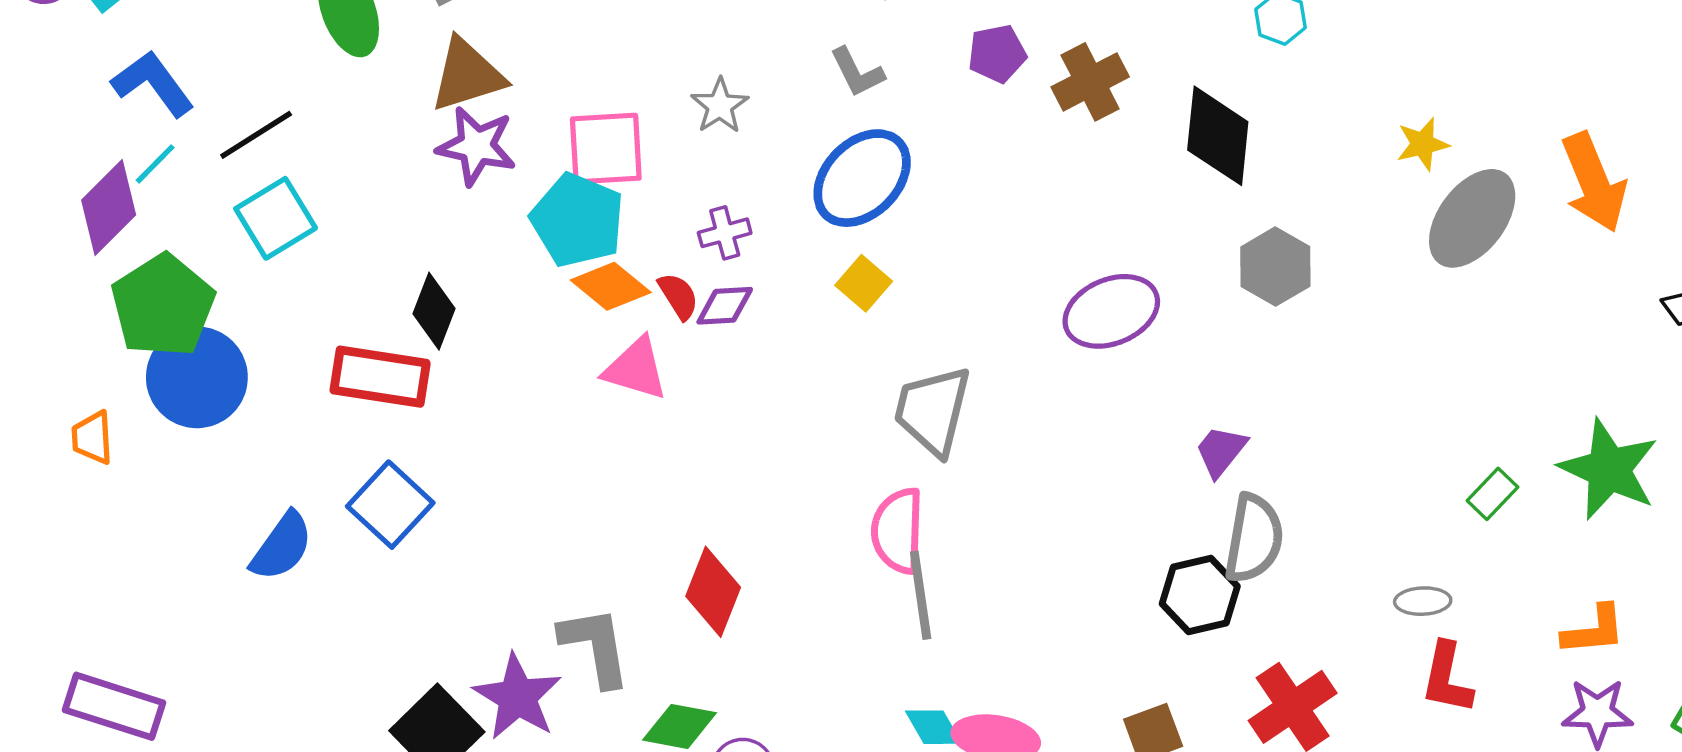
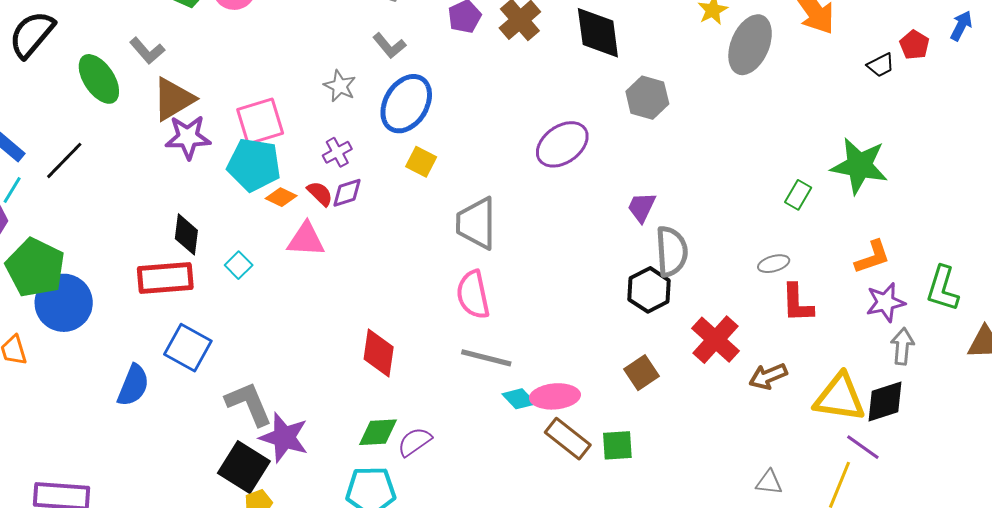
gray star: (720, 106) -> (340, 86), moved
cyan square: (276, 218) -> (239, 265), moved, size x0.6
orange diamond: (611, 286) -> (281, 197), size x0.7
gray line: (921, 595) -> (486, 358), moved, turned -54
gray L-shape: (595, 646) -> (249, 404), moved

